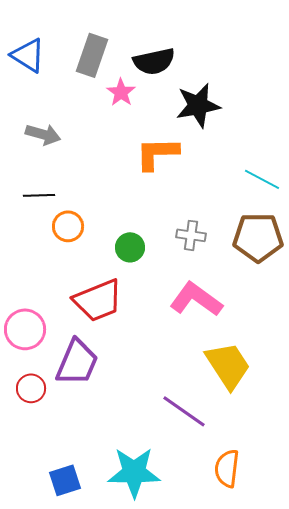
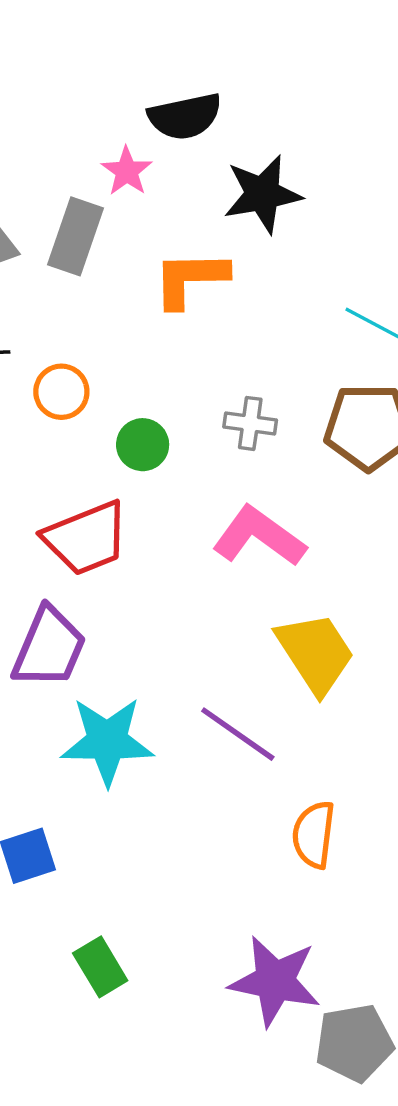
gray rectangle: (92, 55) -> (76, 236), moved
orange circle: (68, 226) -> (61, 392), moved
cyan star: (134, 472) -> (107, 741), moved

